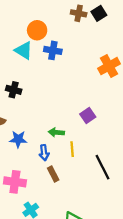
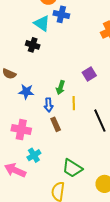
cyan triangle: (24, 50) -> (42, 23), moved
black cross: (14, 90) -> (33, 45), moved
green arrow: (56, 132) -> (61, 87), turned -80

